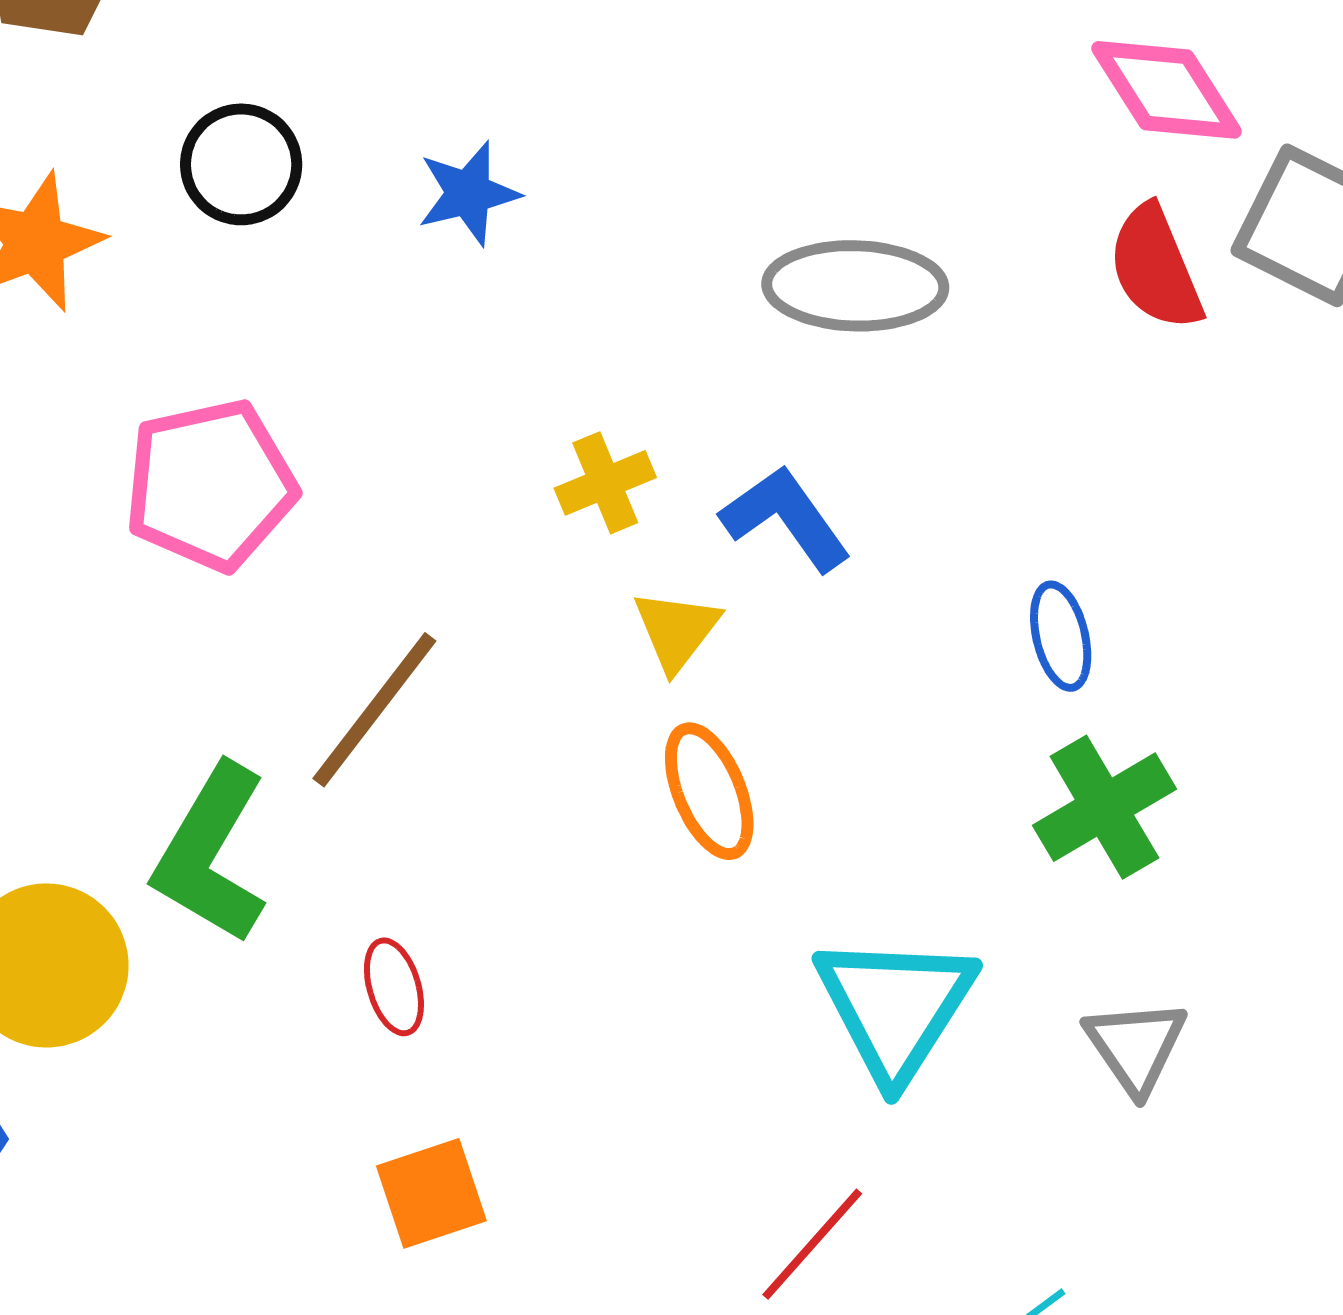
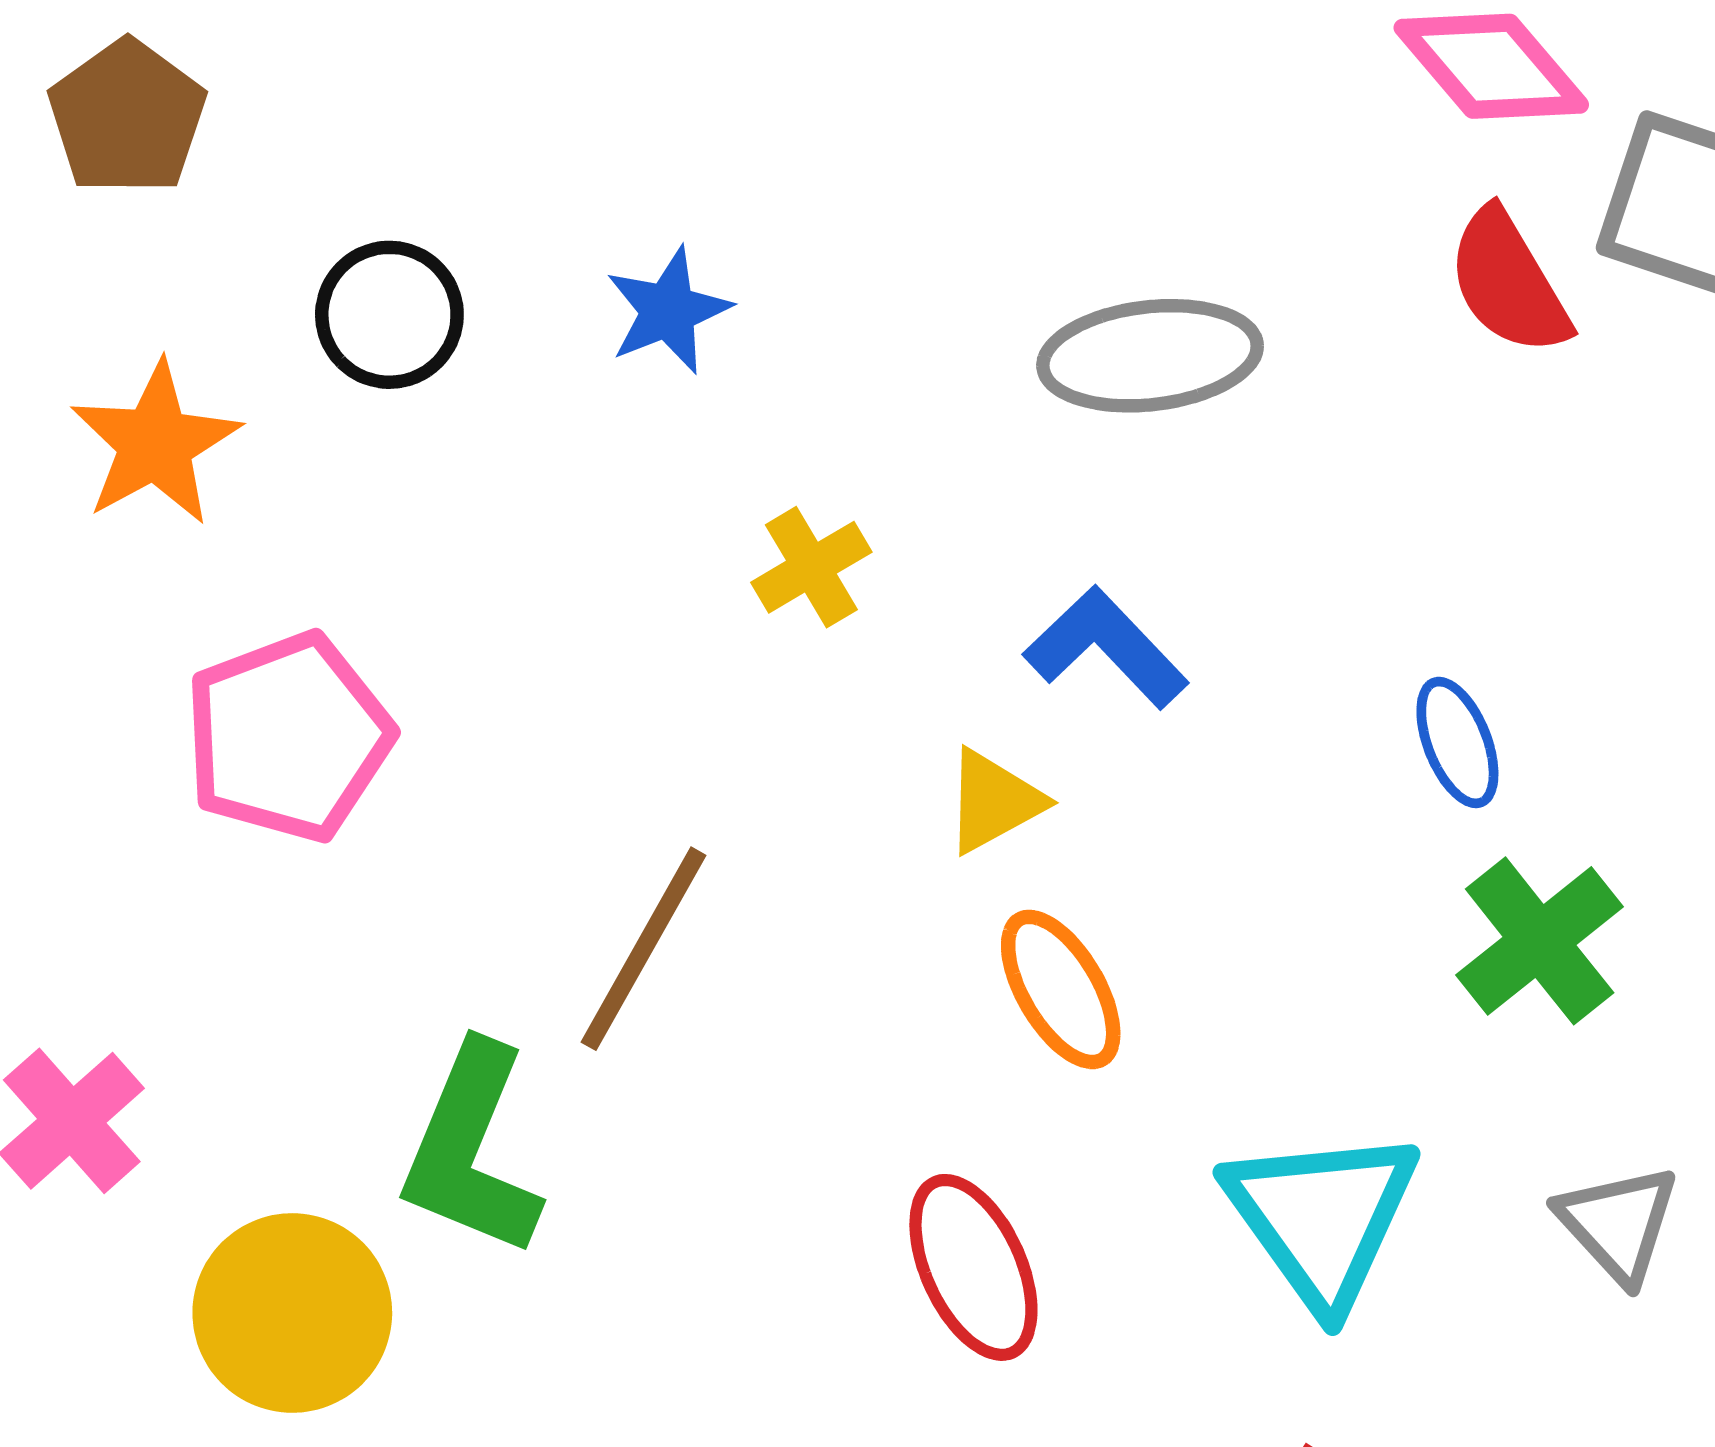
yellow cross: (605, 483) -> (811, 567), moved
pink pentagon: (210, 485) -> (288, 737), moved
yellow triangle: (676, 630) -> (994, 801), turned 32
red ellipse: (394, 987) -> (973, 1267), moved, size x1.6

